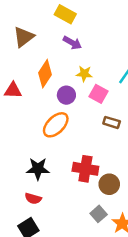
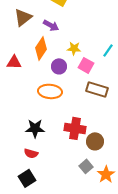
purple arrow: (72, 43) -> (51, 25), moved
brown rectangle: (112, 122) -> (97, 89), size x1.5
orange ellipse: (56, 125) -> (50, 91), turned 50

